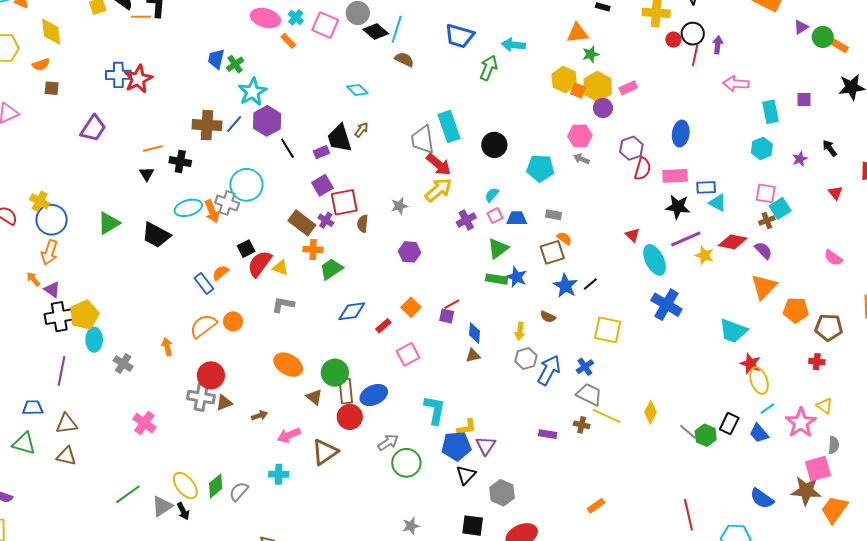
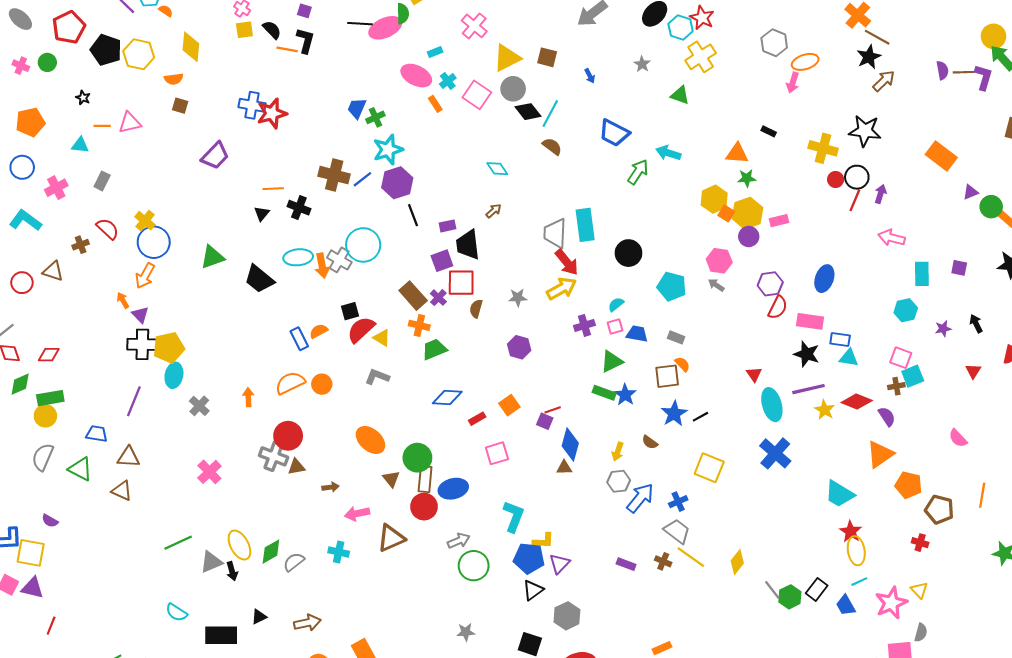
black trapezoid: (340, 138) -> (468, 245), moved
cyan triangle: (718, 203) -> (849, 358), turned -30
blue diamond: (475, 333) -> (570, 444), size x1.4

